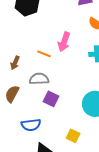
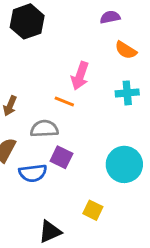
orange line: (44, 54) -> (64, 102), moved
blue semicircle: (31, 125) -> (33, 173), moved

